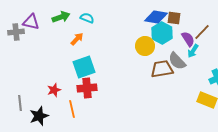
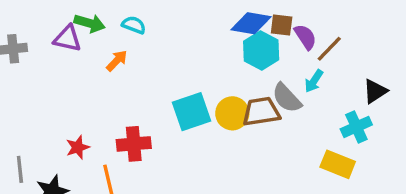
green arrow: (61, 17) -> (90, 23), turned 36
purple triangle: (31, 22) -> (67, 39), moved
purple semicircle: (188, 39) -> (305, 37), moved
yellow circle: (145, 46) -> (232, 113), moved
cyan square: (84, 67) -> (192, 112), moved

